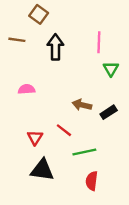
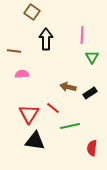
brown line: (17, 40) -> (14, 51), moved
red triangle: (35, 137) -> (29, 114), size x1.5
red semicircle: (92, 181) -> (92, 148), moved

